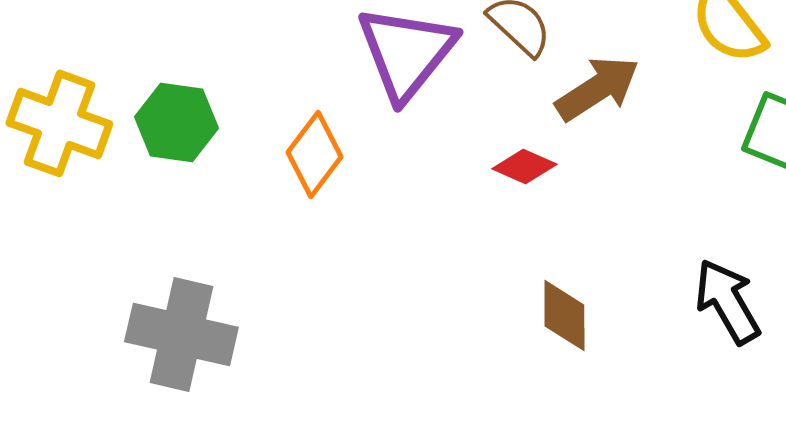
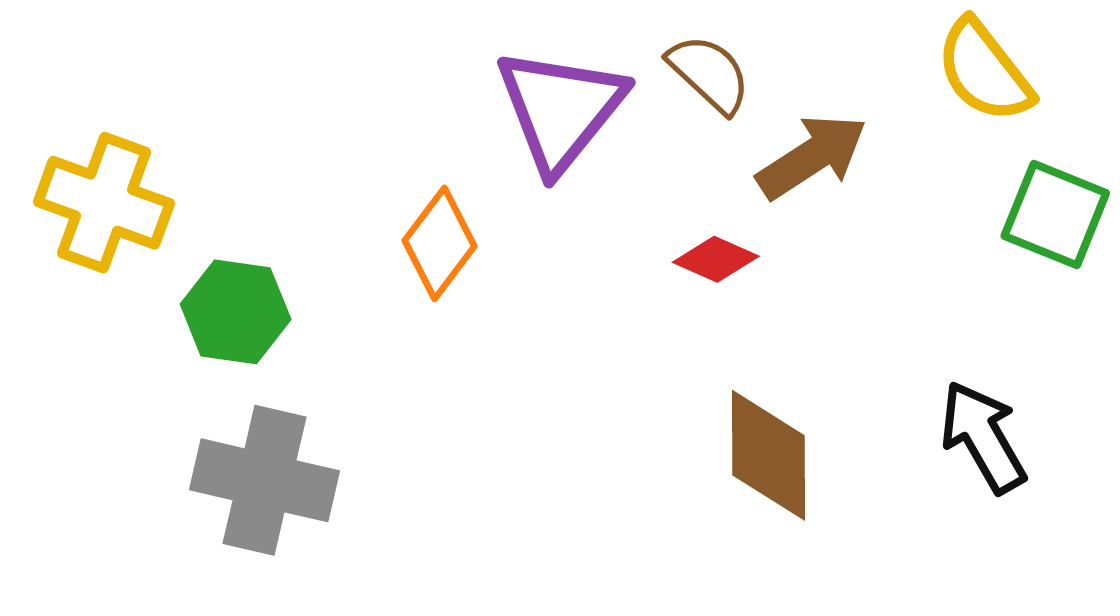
green hexagon: (176, 122) -> (236, 312), moved
brown diamond: (564, 315) -> (768, 455), size x1.4

